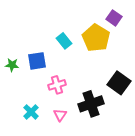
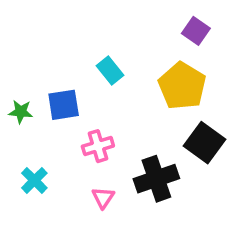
yellow pentagon: (96, 38) -> (182, 86), moved
cyan cross: (31, 112) -> (34, 180), moved

